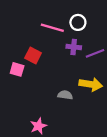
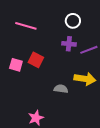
pink line: (52, 28) -> (26, 26), moved
red square: (33, 56) -> (36, 60), moved

